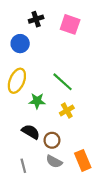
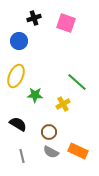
green line: (63, 82) -> (77, 82), moved
black semicircle: (31, 132) -> (18, 124), moved
orange rectangle: (83, 160) -> (78, 151), turned -42

